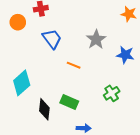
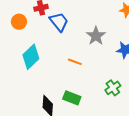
blue trapezoid: (52, 39) -> (59, 22), moved
cyan diamond: (22, 83) -> (31, 57), moved

